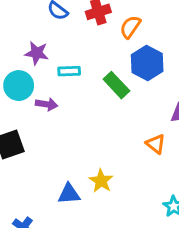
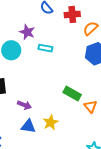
green rectangle: (116, 85) -> (72, 94), moved, turned -30
purple arrow: (47, 104) -> (24, 105), moved

